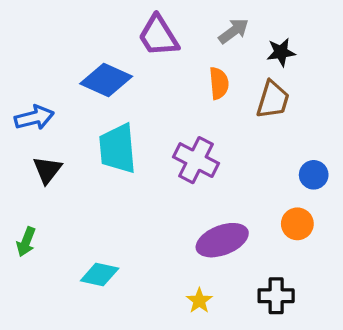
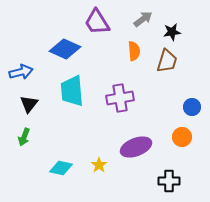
purple cross: (196, 160) -> (120, 98), turned -36
green arrow: (26, 242) -> (24, 137), moved
yellow star: (199, 301) -> (99, 165), moved

